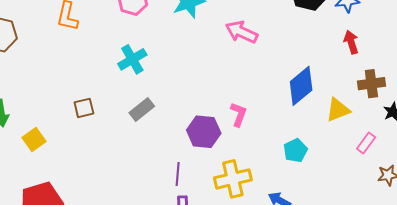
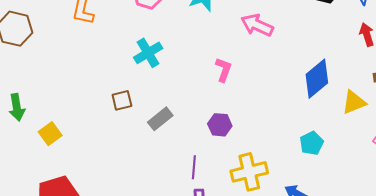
brown square: (84, 108) -> (122, 100), moved
gray rectangle: (142, 109) -> (160, 119), moved
pink L-shape: (239, 114) -> (223, 70), moved
purple hexagon: (204, 132) -> (220, 125), size x0.7

